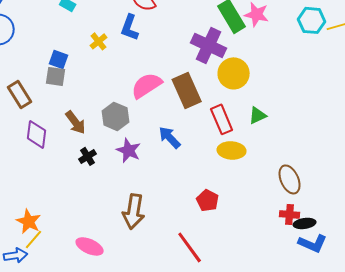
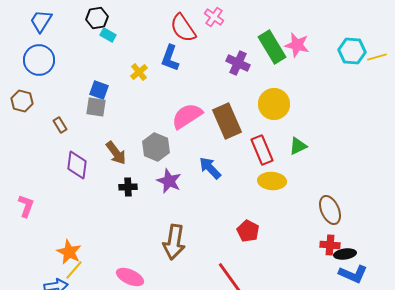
purple cross: (209, 45) -> (238, 63), moved, size x0.7
brown rectangle: (20, 94) -> (60, 125), size x0.6
black cross: (88, 156) -> (128, 187), turned 30

